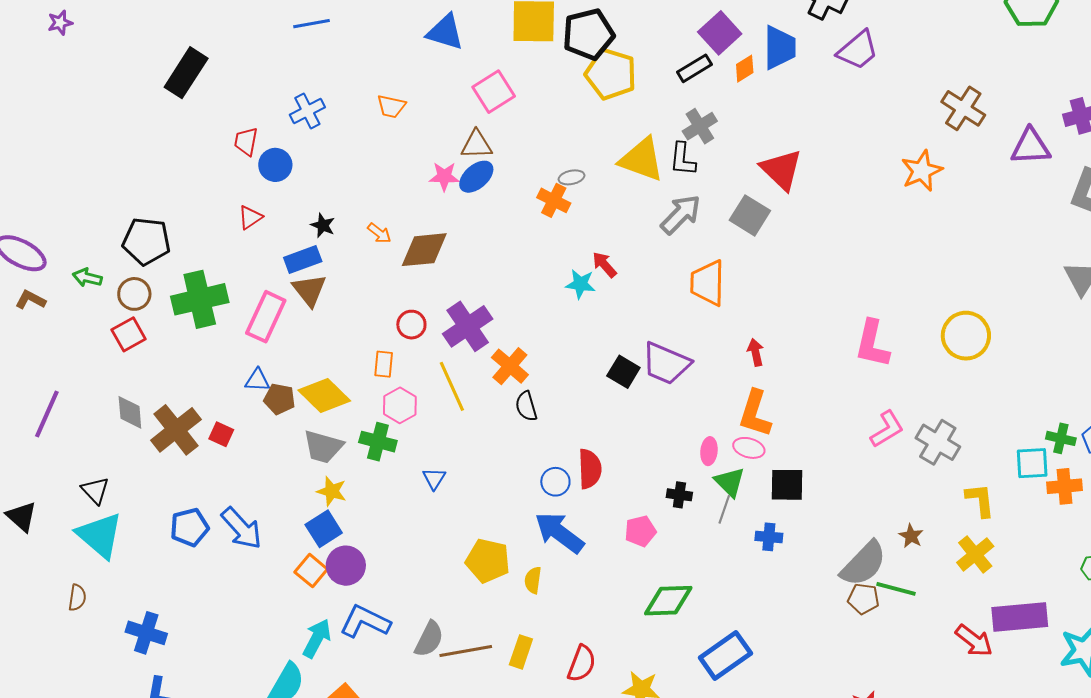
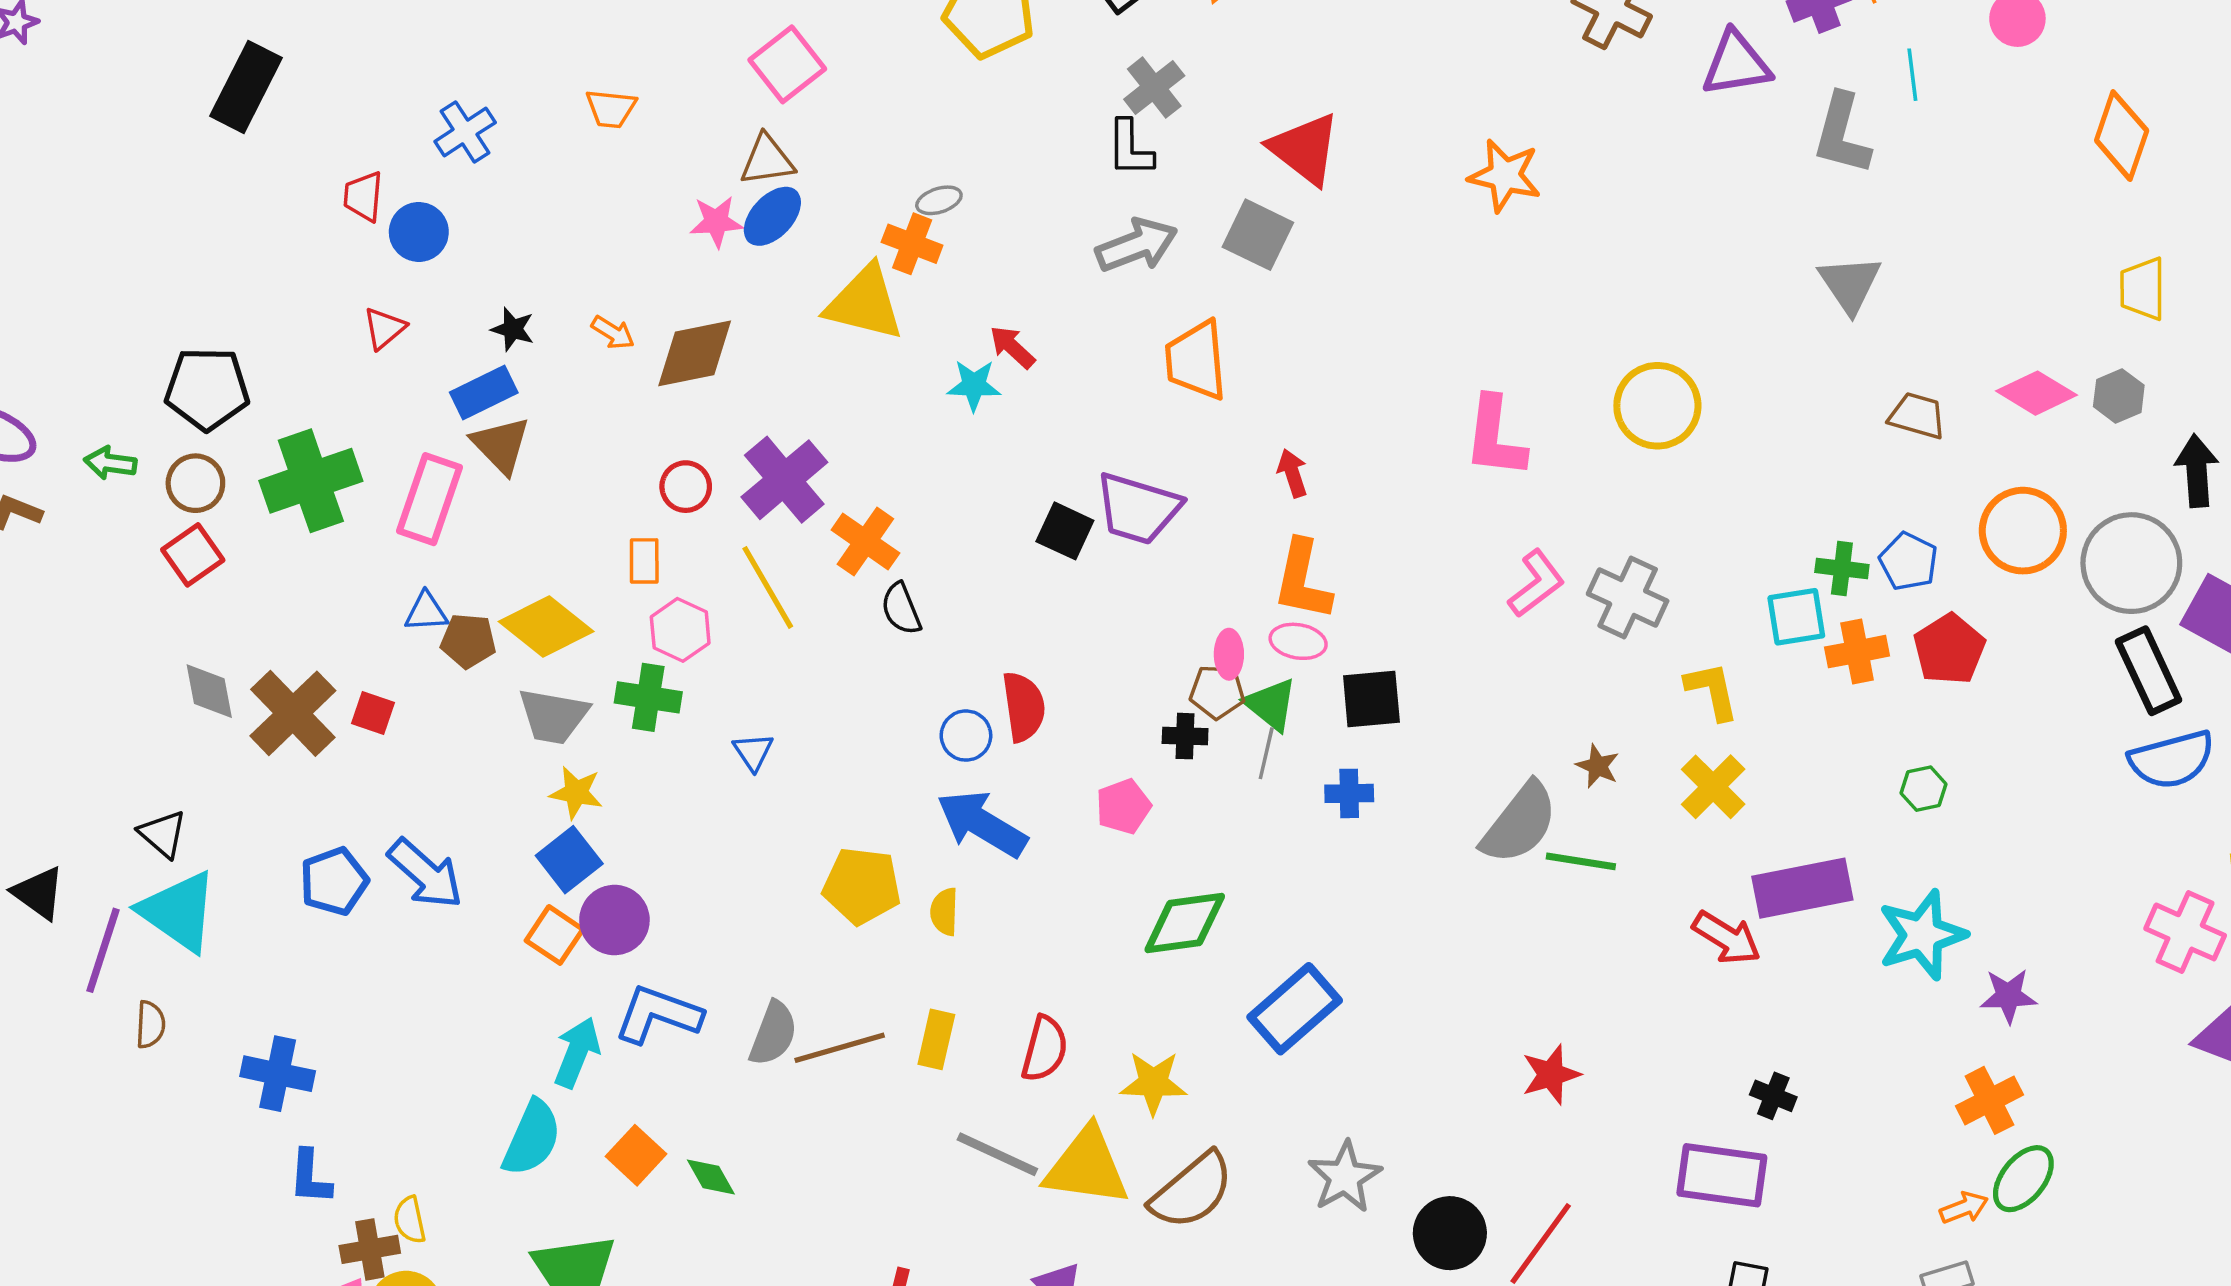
yellow triangle: (642, 159) -> (865, 303), moved
orange star: (922, 171) -> (1505, 176), moved, turned -30
gray arrow: (681, 214) -> (1137, 245), turned 30
purple line: (47, 414) -> (103, 950), moved
brown pentagon: (863, 599) -> (1217, 692), moved

